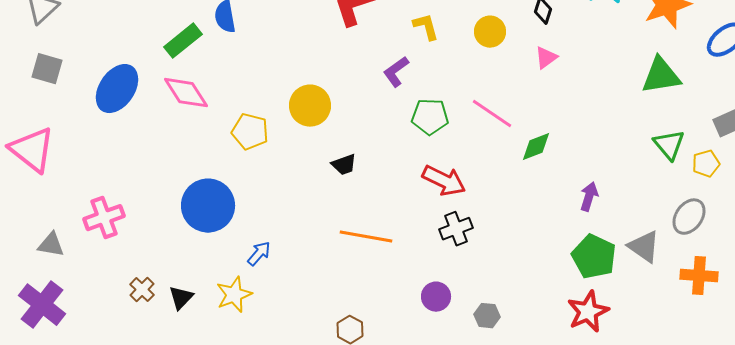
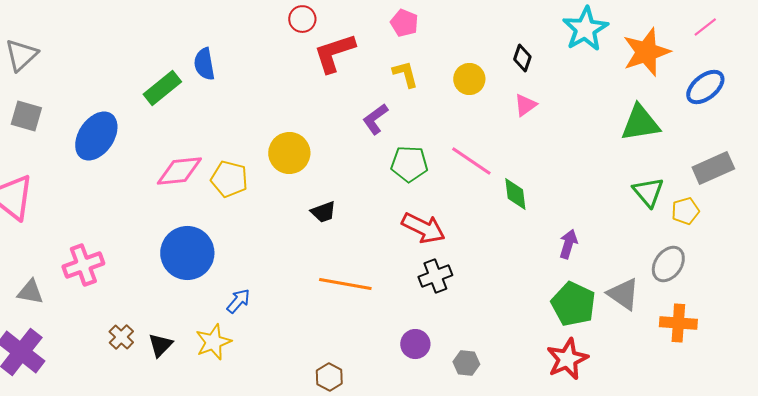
pink diamond: (186, 93) -> (179, 171), moved, turned -63
green diamond: (536, 147) -> (515, 194), turned -76

